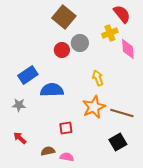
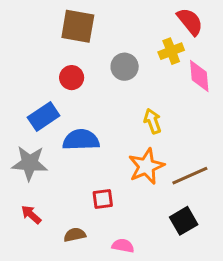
brown square: (64, 17) -> (78, 26), moved, turned -30
red circle: (62, 50) -> (72, 78), moved
gray star: (19, 105) -> (30, 163), size x1.6
brown line: (122, 113) -> (190, 176), turned -40
pink semicircle: (67, 157) -> (123, 246), moved

